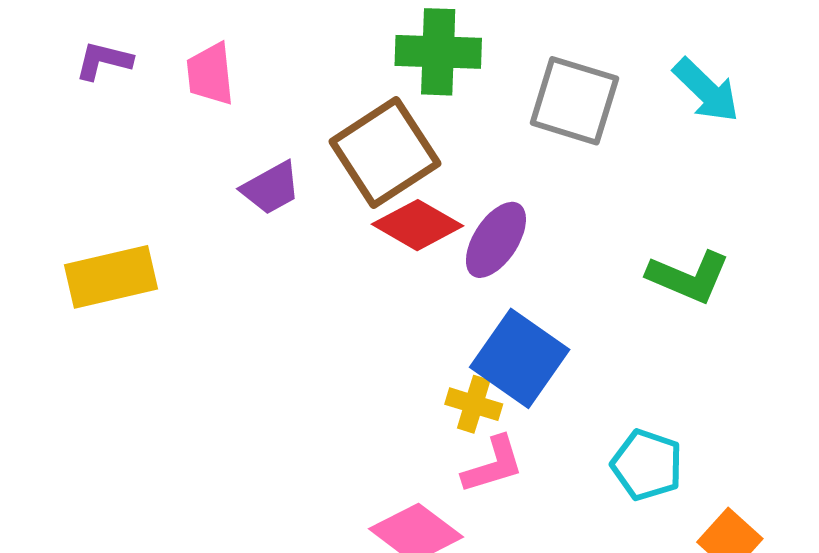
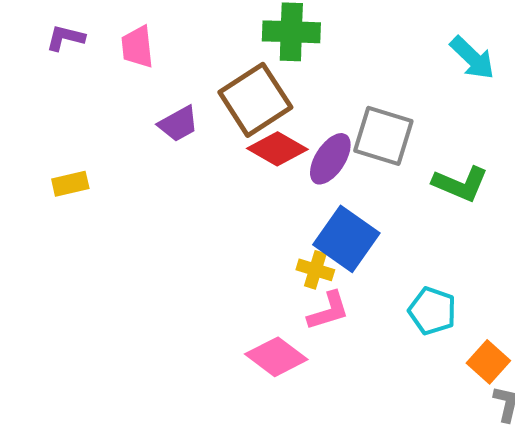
gray square: (574, 101) -> (383, 136), moved
yellow rectangle: (111, 277) -> (70, 184), size x0.6

